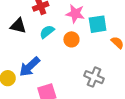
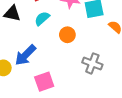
orange circle: (71, 39) -> (67, 35), moved

